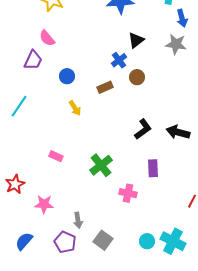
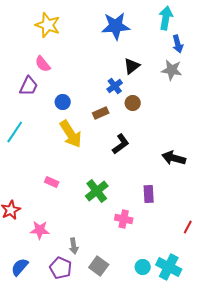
yellow arrow: (75, 108) -> (71, 134), size x1.8
black L-shape: (143, 129) -> (121, 144), moved

